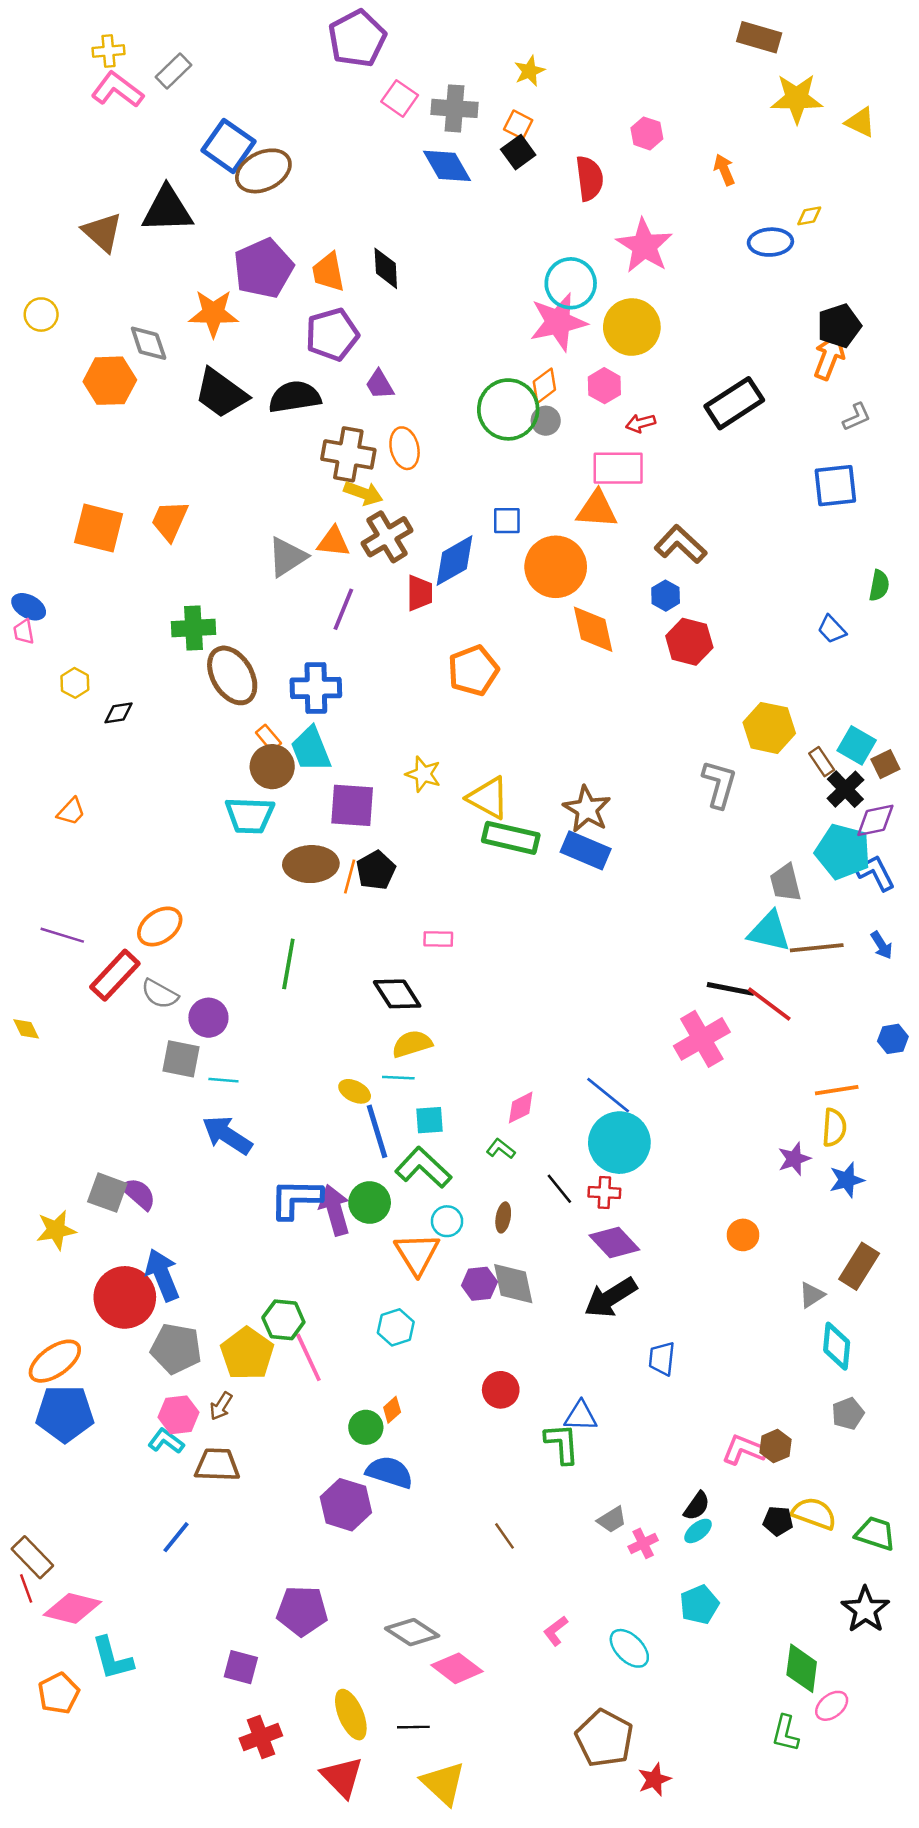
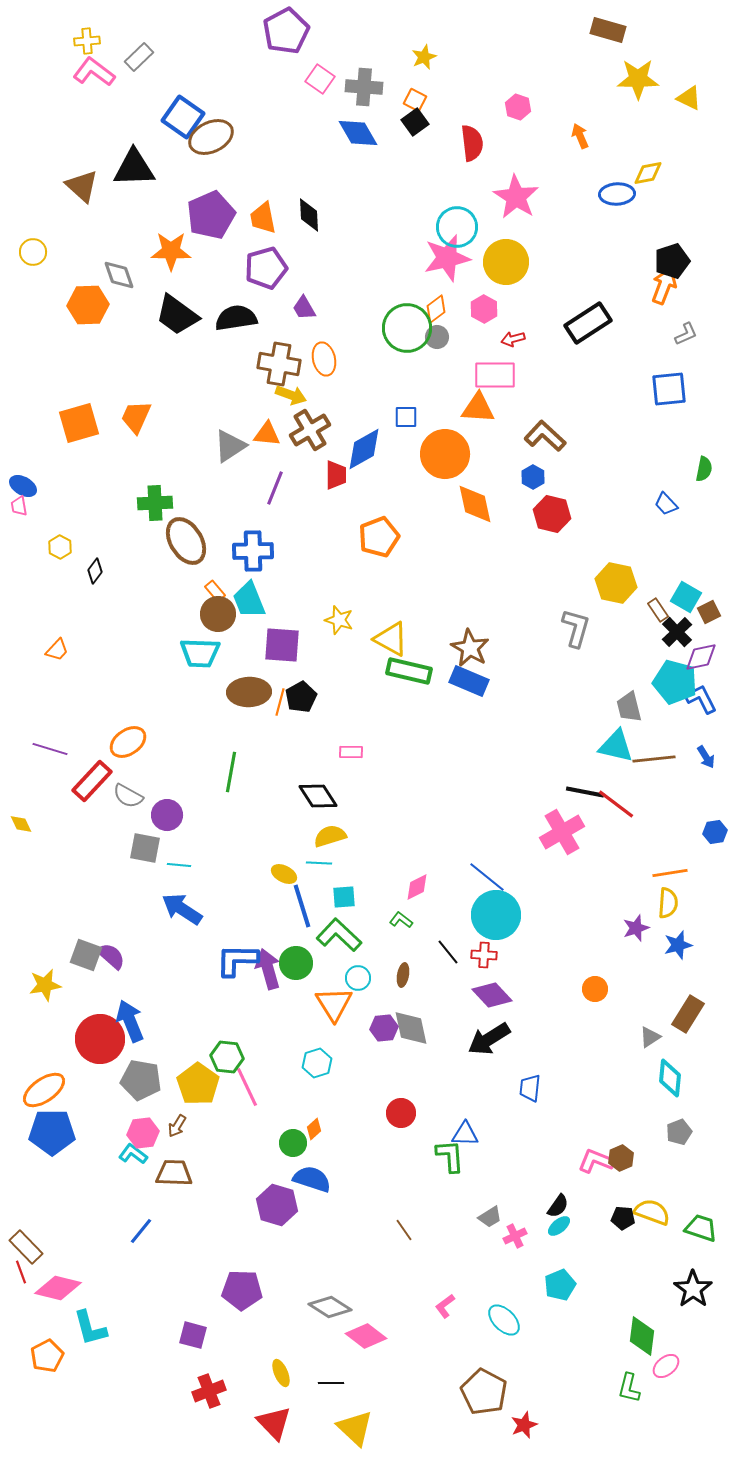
yellow diamond: (809, 216) -> (648, 173), size x1.4
orange square: (99, 528) -> (79, 423), turned -30
black diamond: (119, 713) -> (95, 571), turned -45
yellow ellipse: (351, 1715) -> (281, 1373), size x0.7

